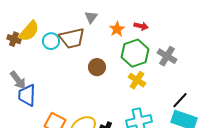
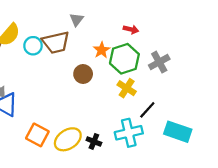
orange star: (117, 29) -> (102, 50), moved
gray cross: (167, 56) -> (159, 62), turned 30
black line: (180, 100) -> (147, 110), moved

